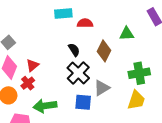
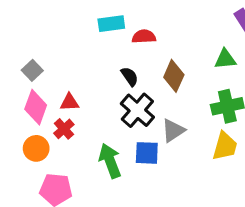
green triangle: (127, 34) -> (225, 59), moved
red triangle: (32, 65) -> (69, 102), turned 40
green arrow: (45, 106) -> (110, 161), moved, turned 80

